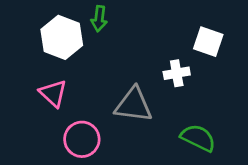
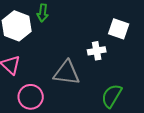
green semicircle: (198, 138) -> (112, 96), turned -85

